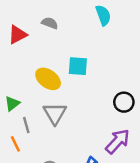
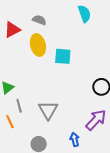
yellow ellipse: (48, 79) -> (38, 45), moved, turned 40
gray triangle: (55, 113) -> (48, 110), moved

